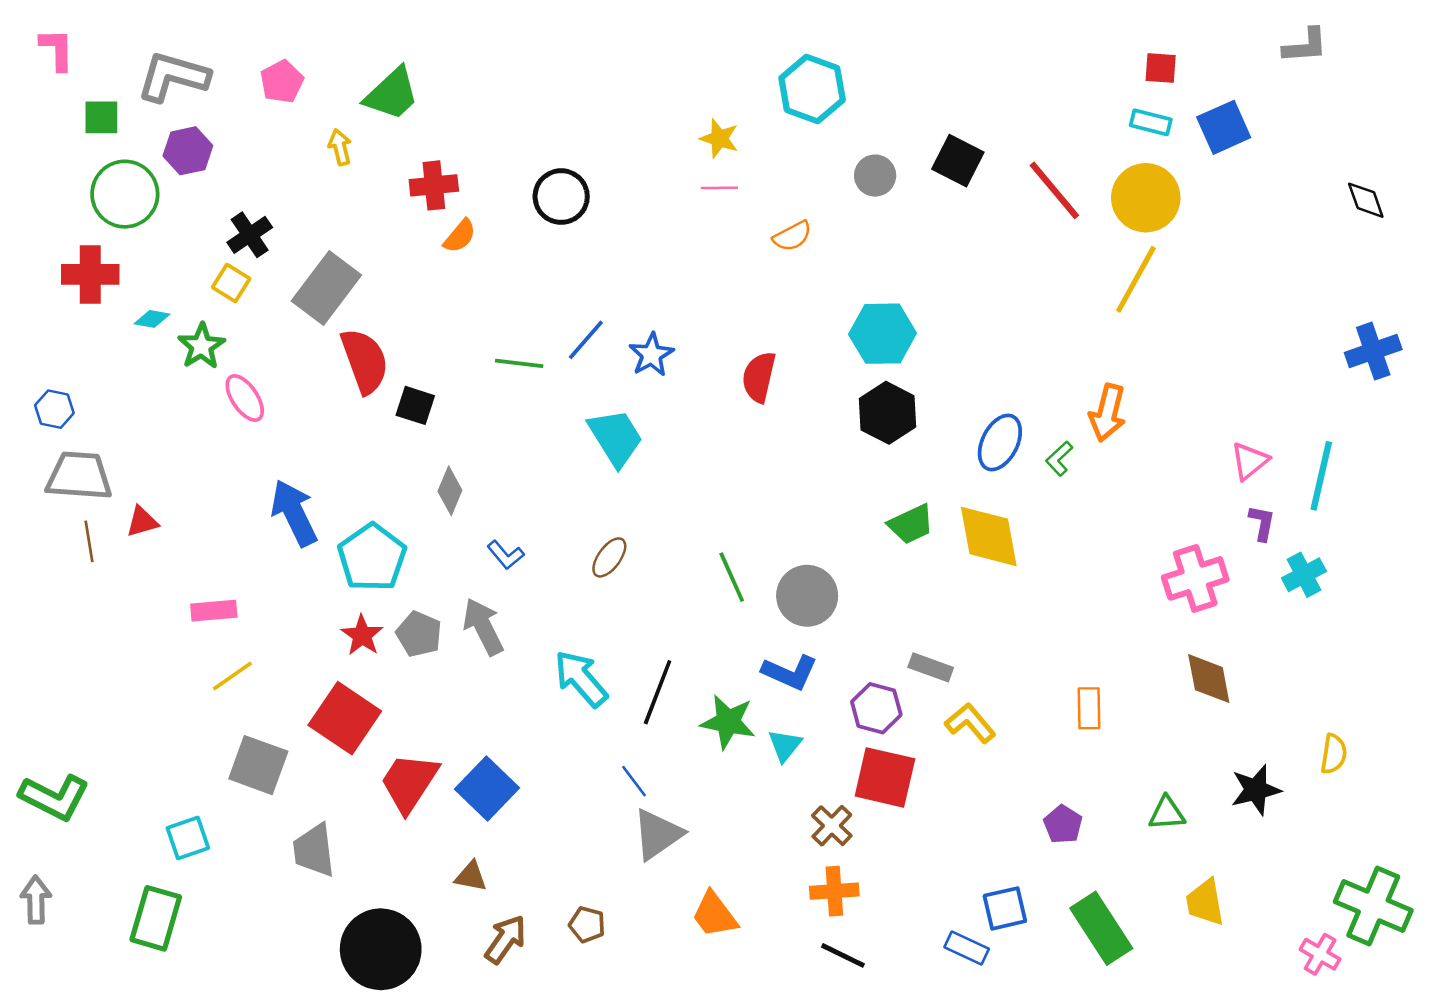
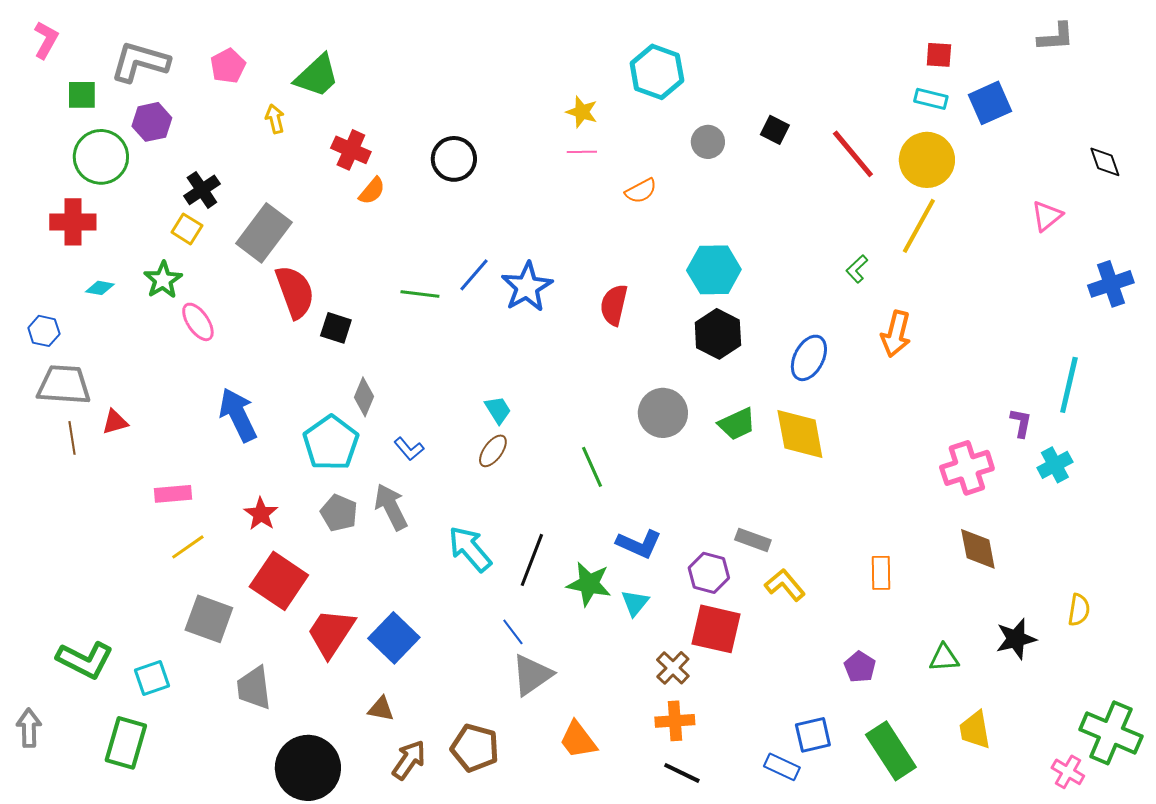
pink L-shape: (57, 49) -> (46, 40), turned 30
black square: (958, 161) -> (775, 130), size x0.7
red cross: (434, 185) -> (351, 150), turned 30
cyan diamond: (152, 319) -> (100, 288), moved
blue star: (651, 355) -> (527, 287), size x1.4
cyan trapezoid: (616, 438) -> (498, 410), moved, size x0.6
green L-shape: (1059, 459) -> (857, 269), moved
pink triangle: (1250, 461) -> (1047, 216), moved
cyan pentagon: (372, 557) -> (331, 443), moved
gray circle: (807, 596) -> (663, 413), moved
red star: (362, 635) -> (261, 514), moved
green L-shape: (54, 797) -> (85, 660), moved
brown pentagon: (587, 925) -> (475, 748), size x1.6

